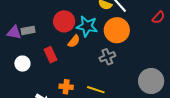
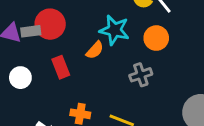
red circle: (64, 21) -> (50, 24), moved
orange circle: (117, 30) -> (156, 38), size x0.7

